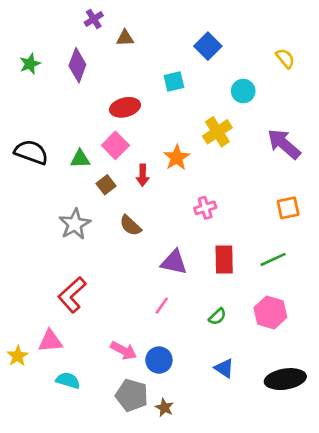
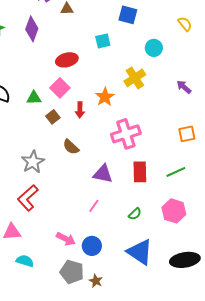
blue square: (208, 46) -> (128, 15), turned -30
purple arrow: (284, 144) -> (184, 87), size x0.6
pink cross: (205, 208) -> (126, 134), size x1.8
gray star: (75, 224) -> (33, 162), moved
blue triangle: (224, 368) -> (140, 252), size x1.8

